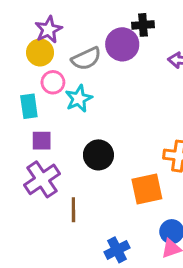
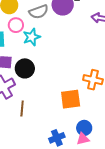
black circle: (98, 155) -> (25, 68), moved
blue cross: (117, 250) -> (57, 138), moved

